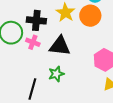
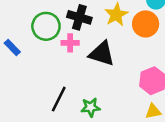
pink cross: (33, 42) -> (70, 43), turned -32
green star: (56, 74) -> (91, 107), moved

